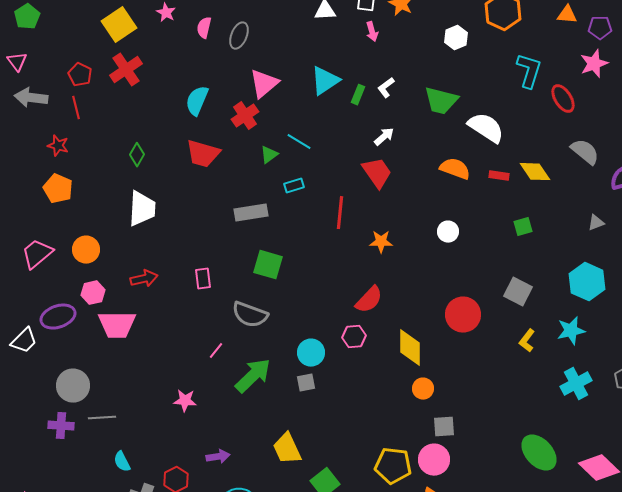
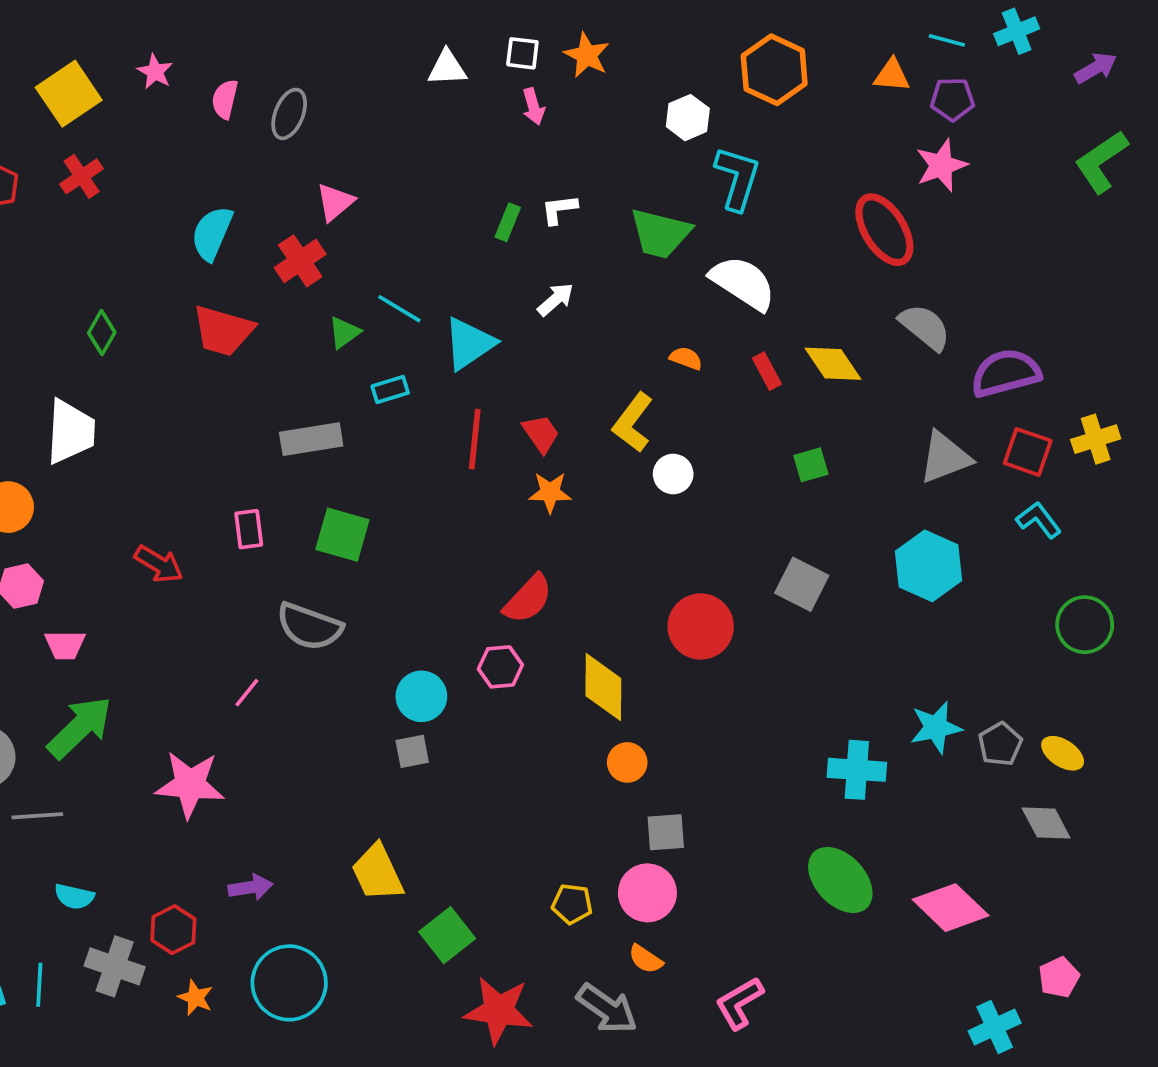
red cross: (126, 70) -> (82, 176), size x0.7
cyan L-shape: (529, 71) -> (737, 178), moved
cyan triangle: (325, 81) -> (469, 344), moved
pink triangle: (264, 84) -> (335, 202), size x0.7
white L-shape: (386, 88) -> (559, 209), turned 30
red ellipse: (563, 99) -> (884, 230), size x1.4
orange semicircle: (455, 169) -> (686, 358), size x0.6
red trapezoid: (377, 173) -> (541, 434), moved, size x0.7
red rectangle: (499, 176) -> (767, 371), turned 54
white trapezoid: (142, 209) -> (71, 432), moved
gray triangle: (596, 223) -> (945, 457), size x1.8
red arrow: (144, 279) -> (159, 564), moved, turned 44
pink rectangle: (203, 279) -> (249, 529), moved
pink trapezoid: (117, 325) -> (65, 645), size x0.6
cyan star: (571, 331) -> (936, 728), moved
yellow L-shape: (527, 341) -> (633, 423), moved, size x1.4
green arrow: (253, 376) -> (80, 728), moved
cyan cross: (576, 384) -> (857, 770), moved, turned 32
pink star: (185, 401) -> (190, 784), size x1.6
cyan semicircle: (122, 462) -> (74, 897), turned -50
yellow pentagon: (393, 466) -> (572, 904), size x0.6

